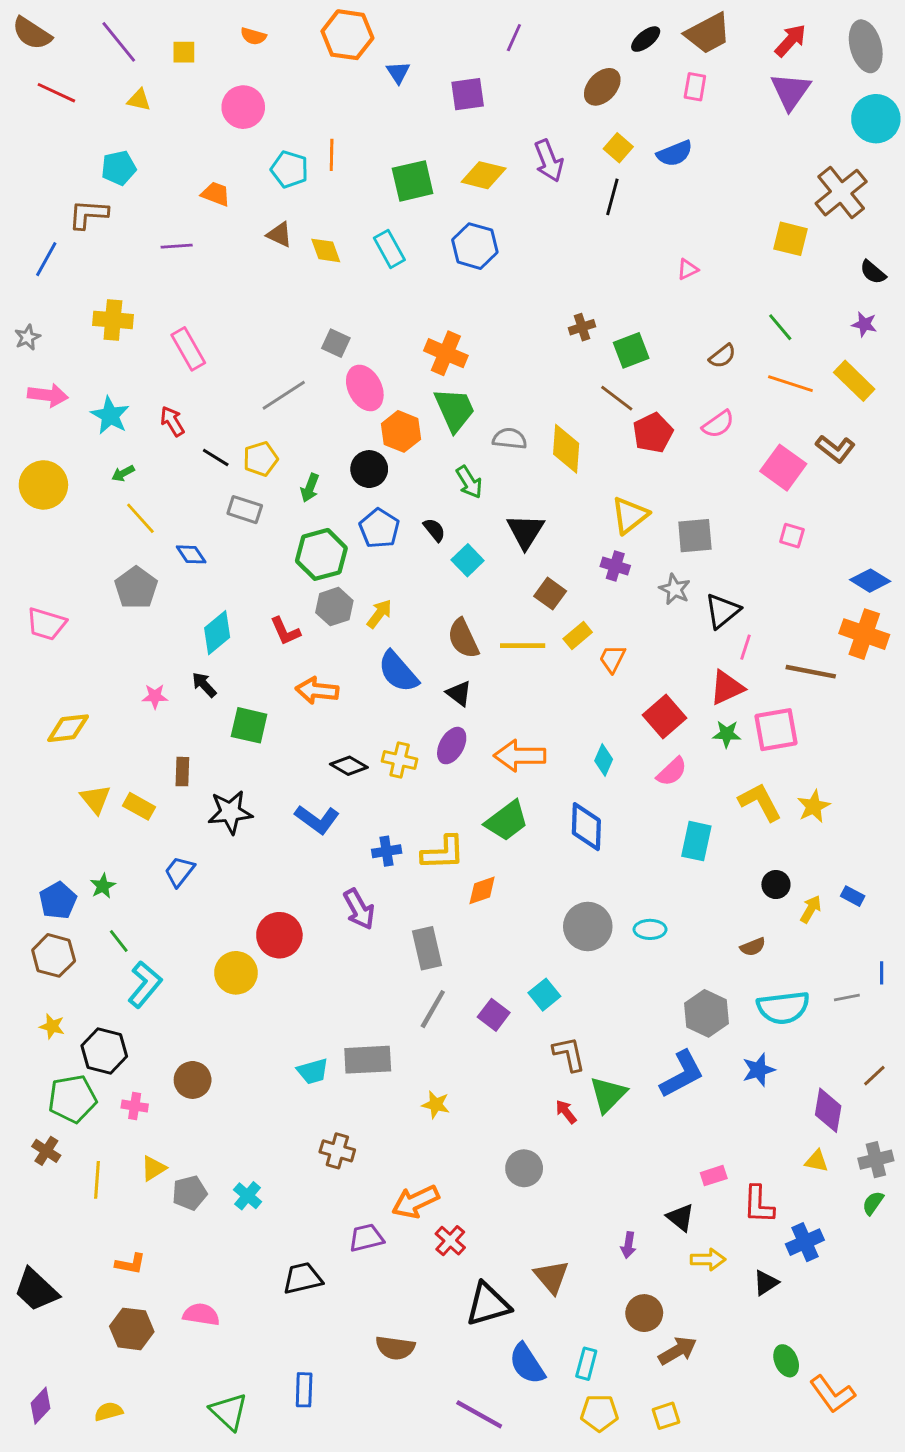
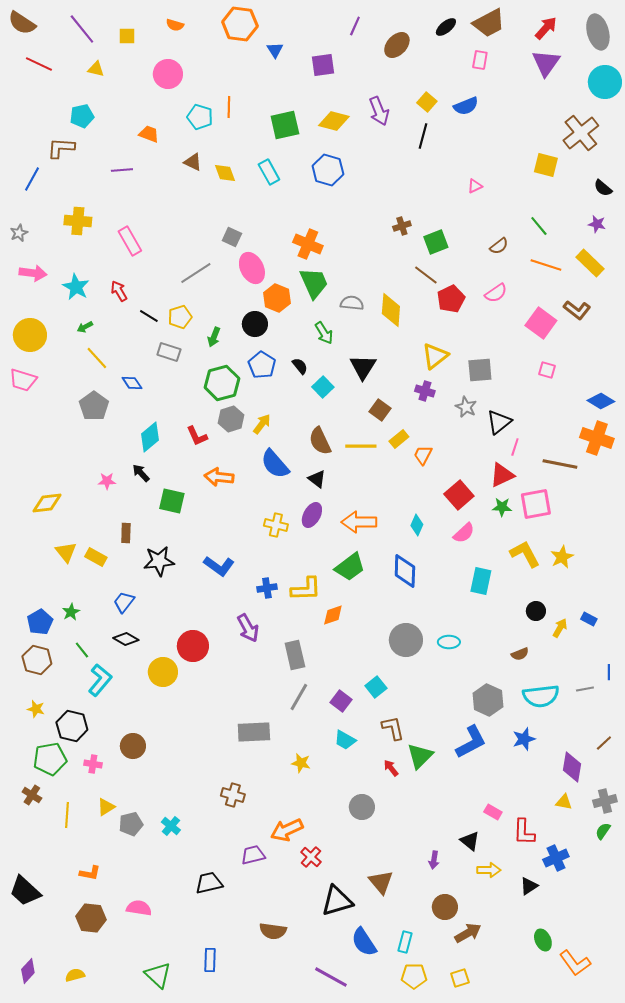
brown ellipse: (602, 87) -> (397, 45), moved
pink trapezoid: (46, 624) -> (23, 380), moved
black diamond: (349, 766) -> (126, 639), moved
cyan trapezoid: (313, 1071) -> (345, 740), moved, turned 45
pink rectangle: (714, 1176) -> (493, 812), turned 48

